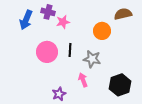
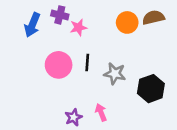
orange circle: (102, 31) -> (127, 22), moved
pink arrow: (83, 80) -> (101, 112), moved
black hexagon: (120, 85) -> (151, 89), moved

